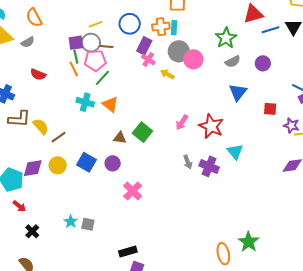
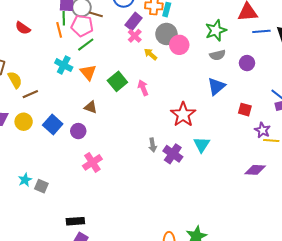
pink arrow: (182, 122) -> (143, 88), moved, turned 112
green square: (142, 132) -> (117, 81), moved

